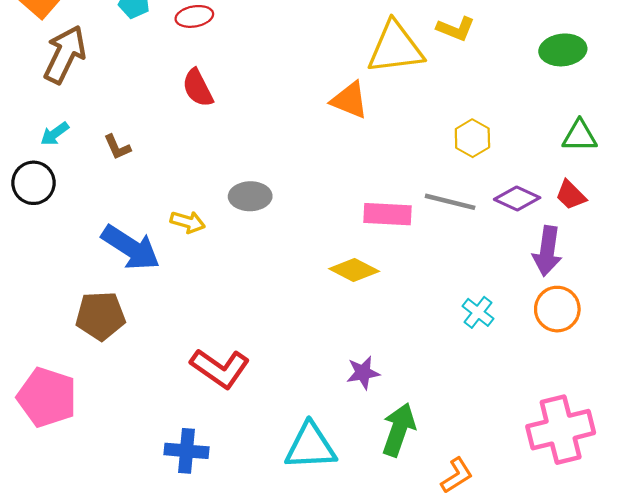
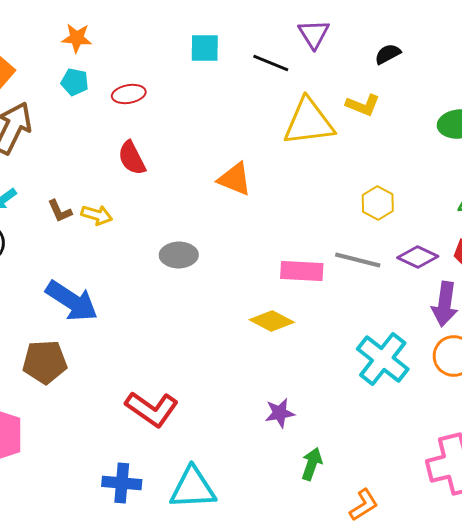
orange triangle: (350, 100) -> (235, 179), moved
yellow arrow: (188, 222) -> (97, 215), moved
cyan cross: (478, 312) -> (383, 359), size x1.8
green arrow: (399, 430) -> (312, 464), size x0.7
cyan triangle: (310, 446) -> (193, 488), moved

